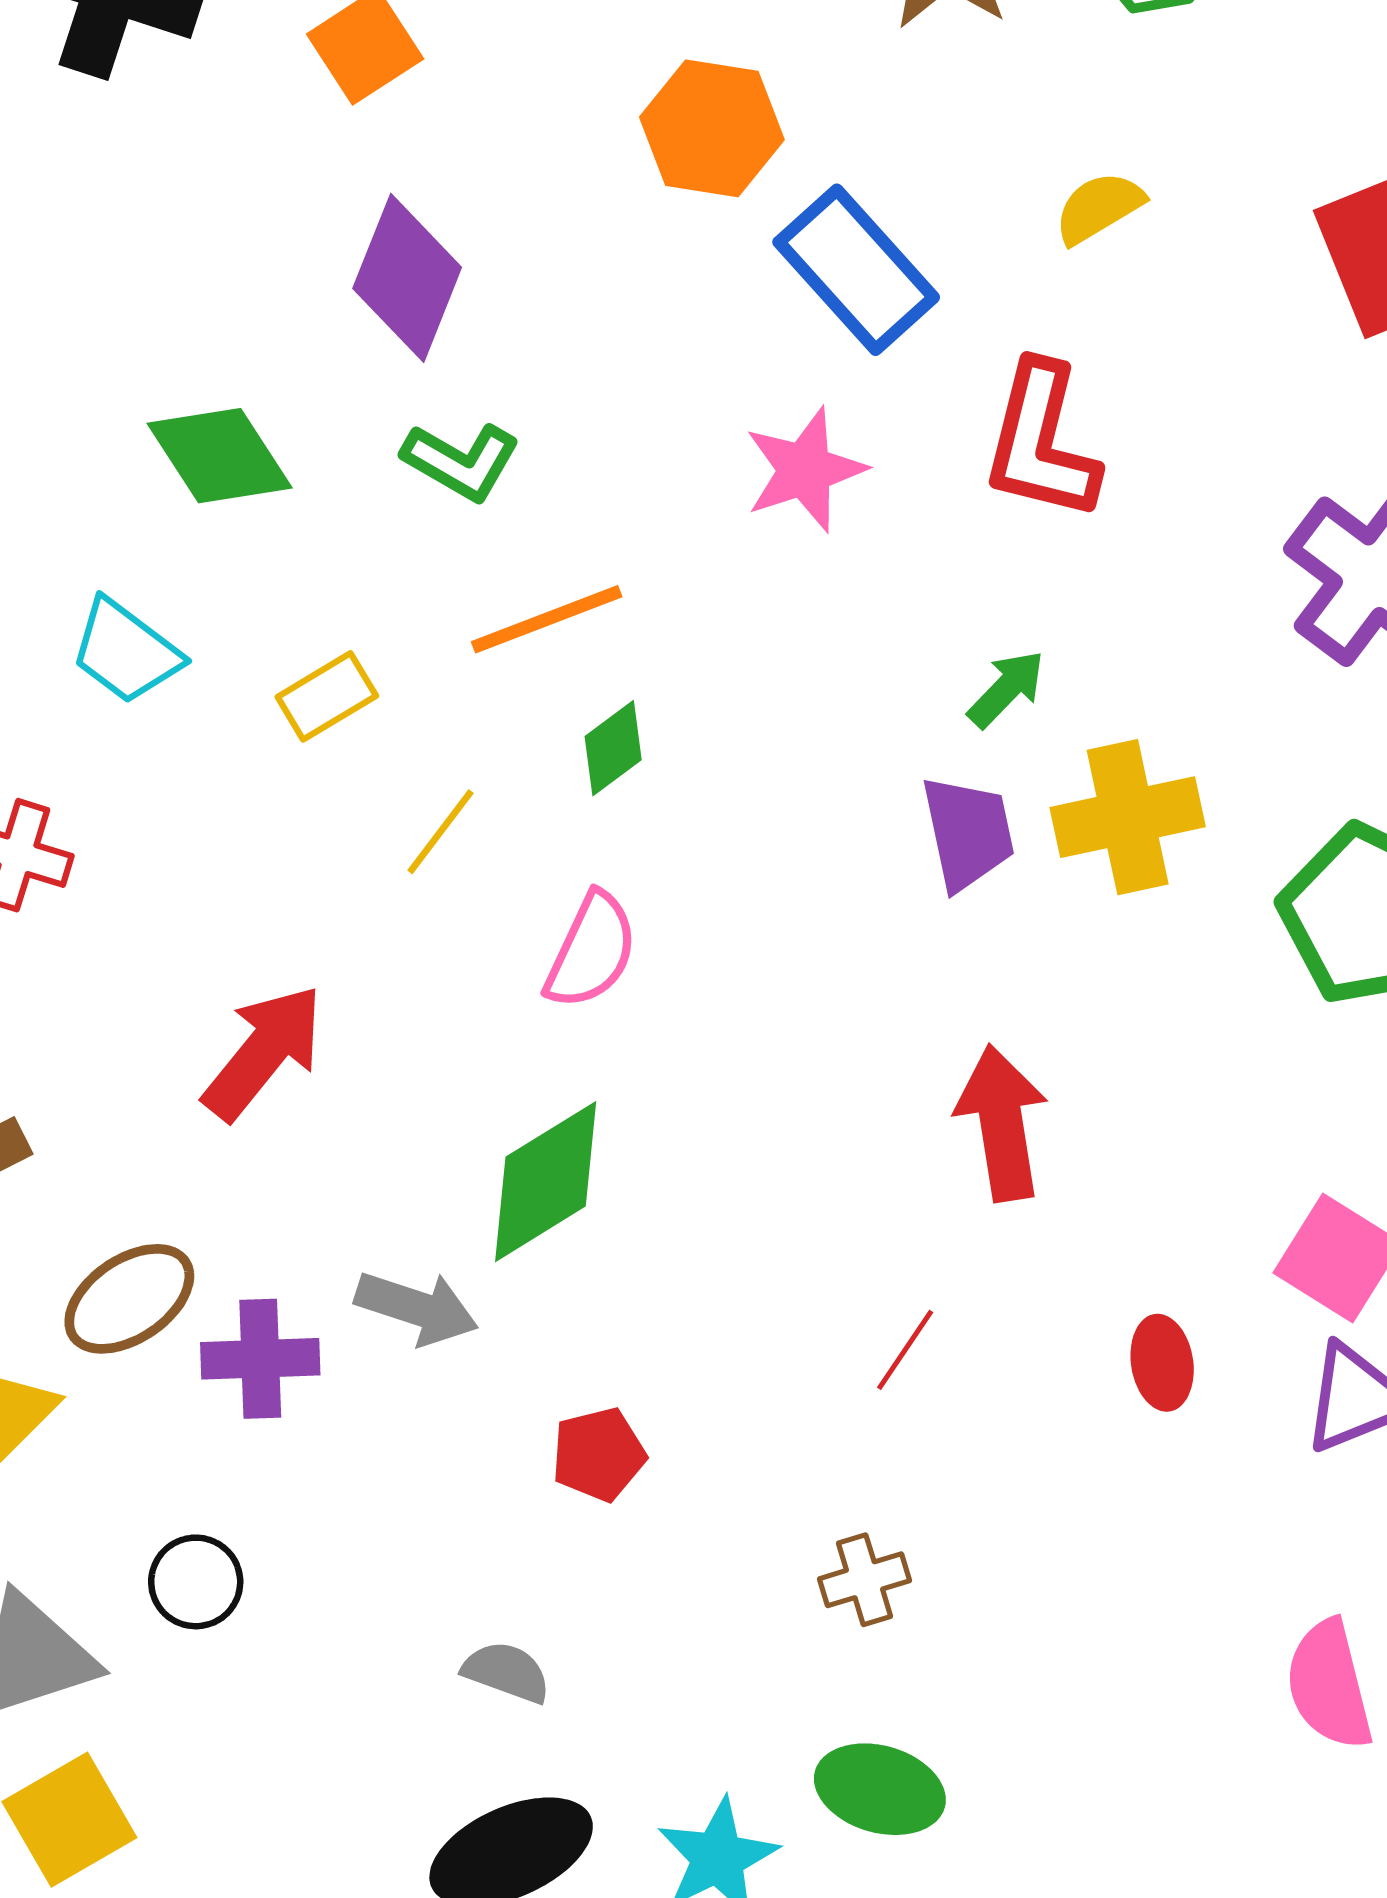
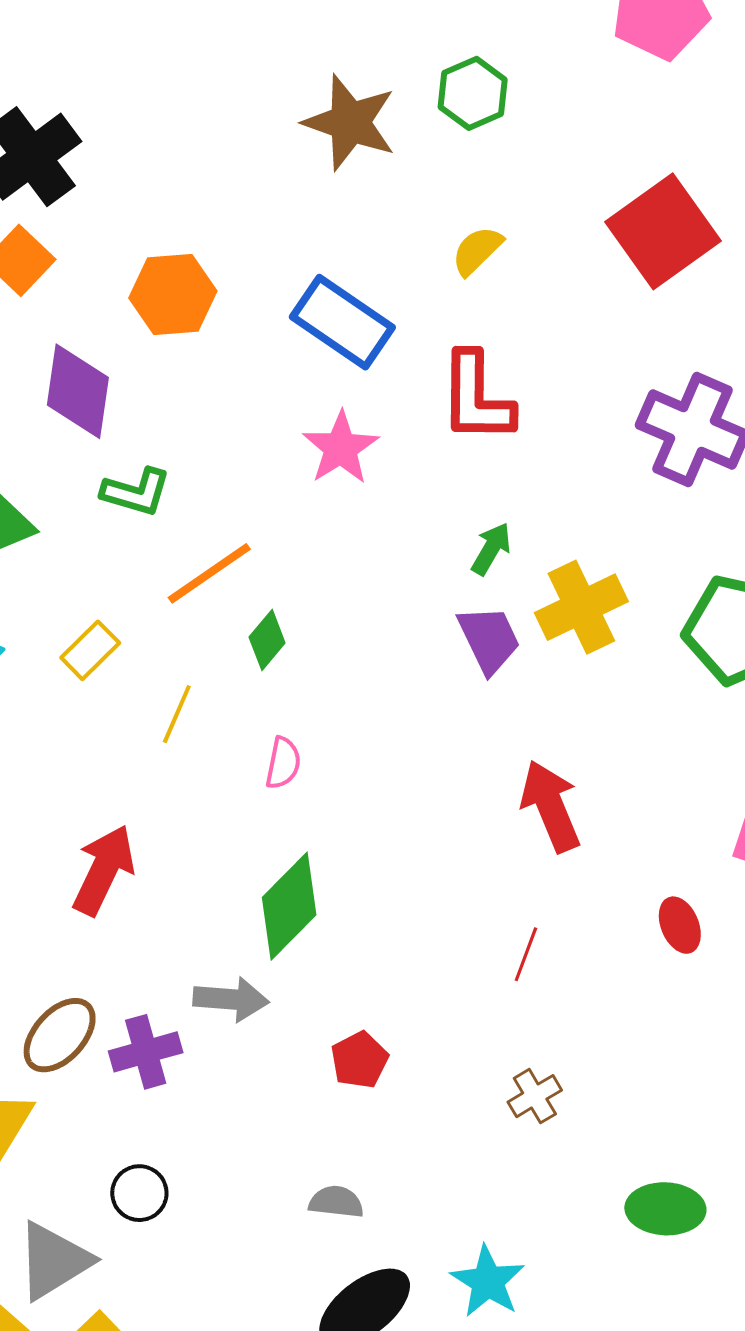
orange hexagon: (712, 128) -> (173, 295), moved
pink semicircle: (591, 951) -> (283, 763), size x0.7
green ellipse: (880, 1789) -> (665, 1209), moved

